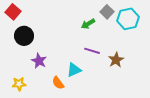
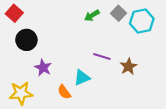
green arrow: (88, 24) -> (92, 16), moved
yellow star: (19, 84) -> (21, 93), size x1.5

